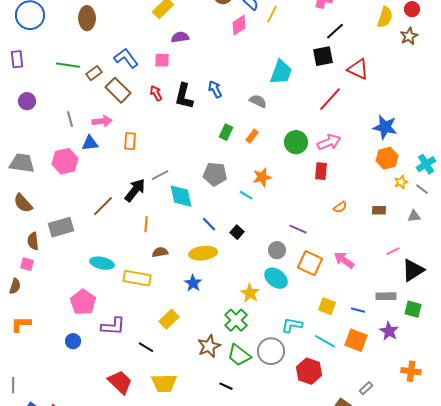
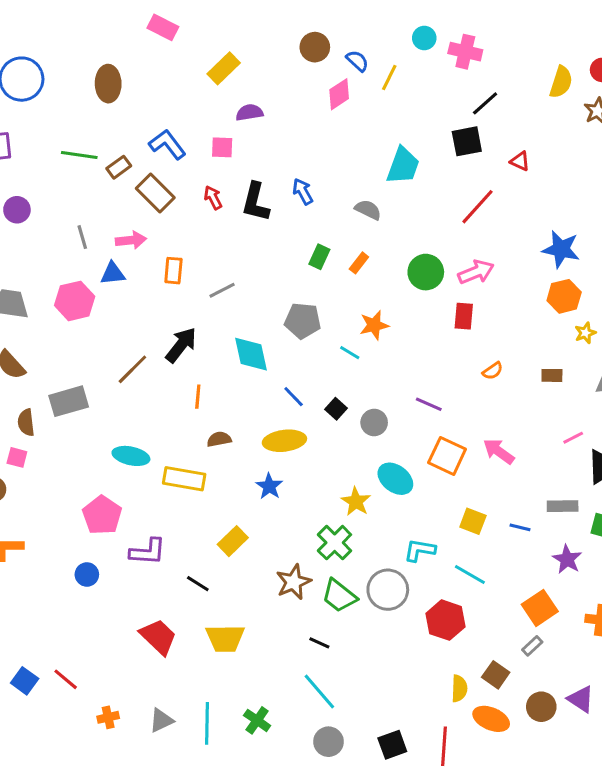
red triangle: (358, 69) -> (520, 161), size x0.6
gray line: (160, 175) -> (222, 290), moved
gray circle: (277, 250) -> (374, 423), moved
orange square: (356, 340) -> (540, 608), moved, turned 35

